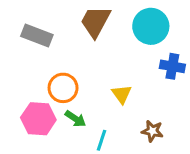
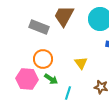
gray rectangle: (37, 36) -> (39, 27), moved

